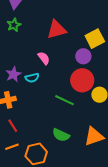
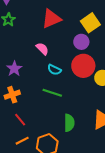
cyan semicircle: (32, 78) -> (54, 70), moved, turned 48
green line: (64, 100) -> (52, 93), moved
green semicircle: (61, 135) -> (69, 123), turned -108

